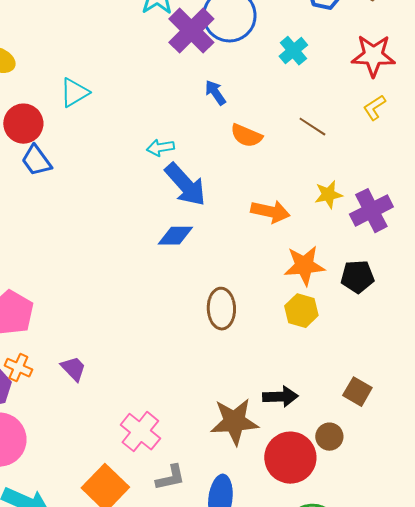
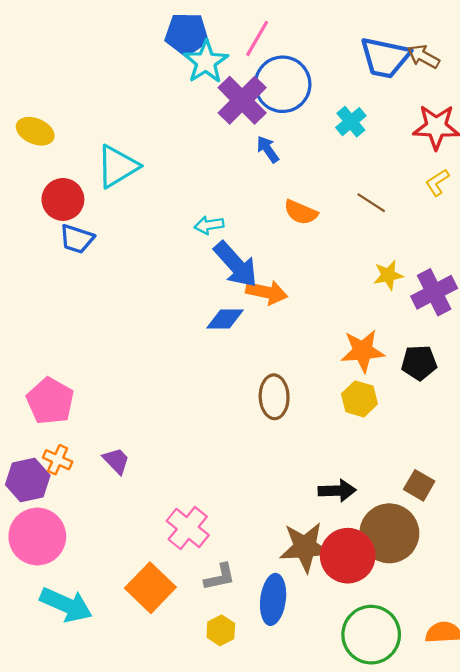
cyan triangle: (74, 93) -> (117, 166), size x1.4
blue arrow: (215, 93) -> (268, 149), moved
blue trapezoid: (36, 161) -> (77, 239), turned -36
orange arrow: (270, 212) -> (267, 292), moved
brown star: (234, 422) -> (305, 547), moved
brown circle: (329, 437) -> (389, 533), size x2.0

